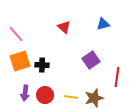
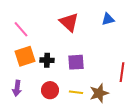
red triangle: (64, 27) -> (69, 22), size x1.5
purple square: (91, 60) -> (76, 62), moved, turned 30
purple arrow: (25, 93) -> (17, 88), moved

